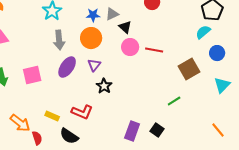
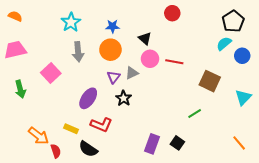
gray triangle: (112, 14) -> (132, 73), moved
blue circle: (217, 53) -> (242, 56), moved
purple ellipse: (67, 67) -> (88, 98), moved
brown square: (189, 69) -> (210, 81), turned -35
pink square: (32, 75) -> (51, 73), moved, turned -30

